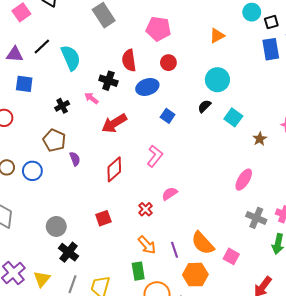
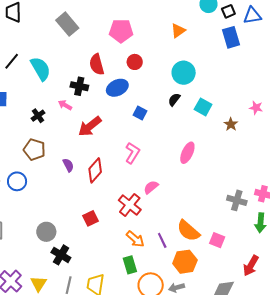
purple semicircle: (75, 159) -> (68, 165), moved
pink ellipse: (244, 180) -> (187, 153), moved
red cross: (145, 209) -> (130, 205), size x1.6

